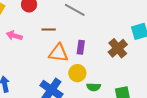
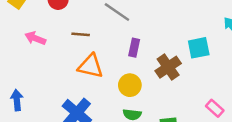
purple rectangle: (81, 47) -> (134, 48), moved
yellow circle: (77, 73) -> (130, 85), moved

